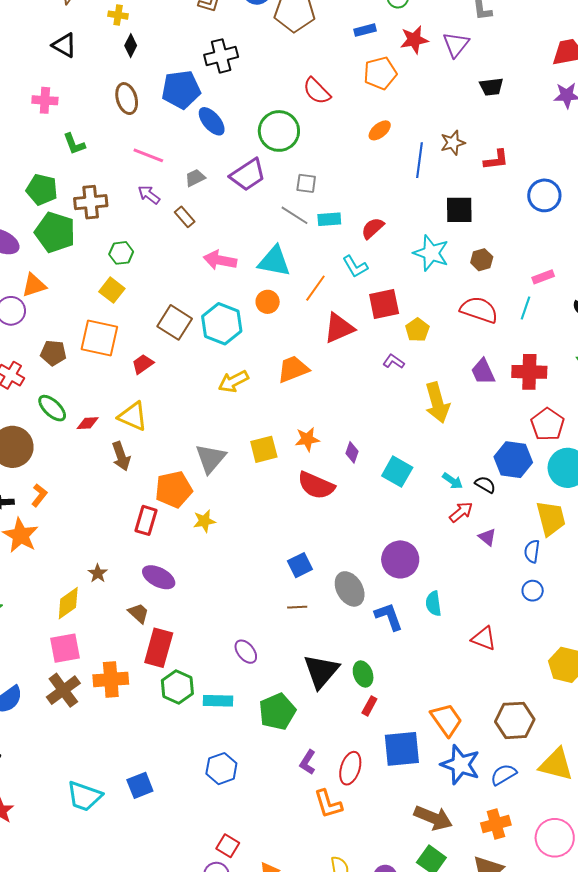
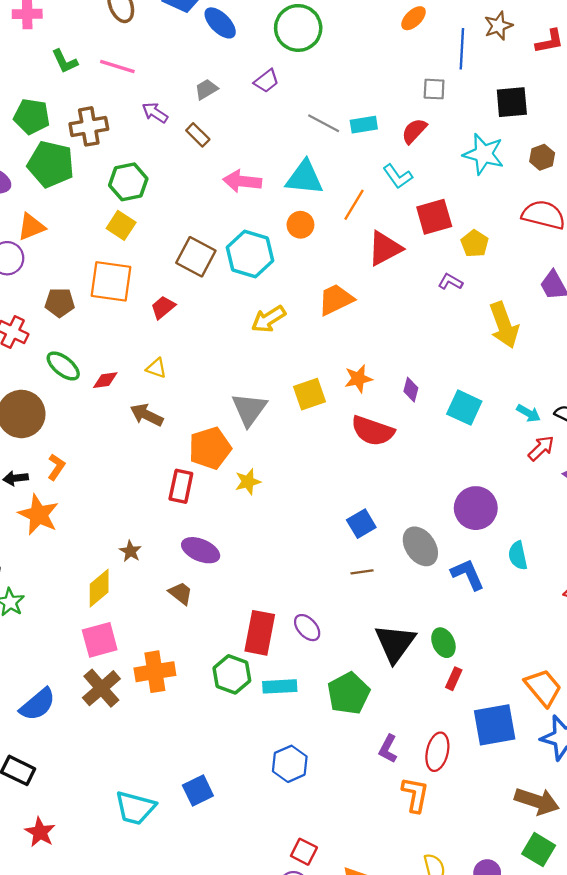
pink line: (148, 155) -> (117, 67), moved
purple trapezoid: (248, 175) -> (266, 81), size x0.6
gray square: (306, 183) -> (434, 89), moved
green hexagon: (121, 253) -> (128, 182), size x1.4
yellow triangle: (133, 416) -> (156, 368), size x0.6
brown arrow: (121, 456) -> (147, 415), turned 140
red rectangle: (159, 648) -> (260, 633), moved
orange L-shape: (328, 804) -> (415, 795), turned -148

